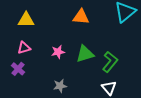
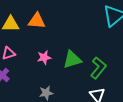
orange triangle: (81, 17) -> (37, 21), moved

